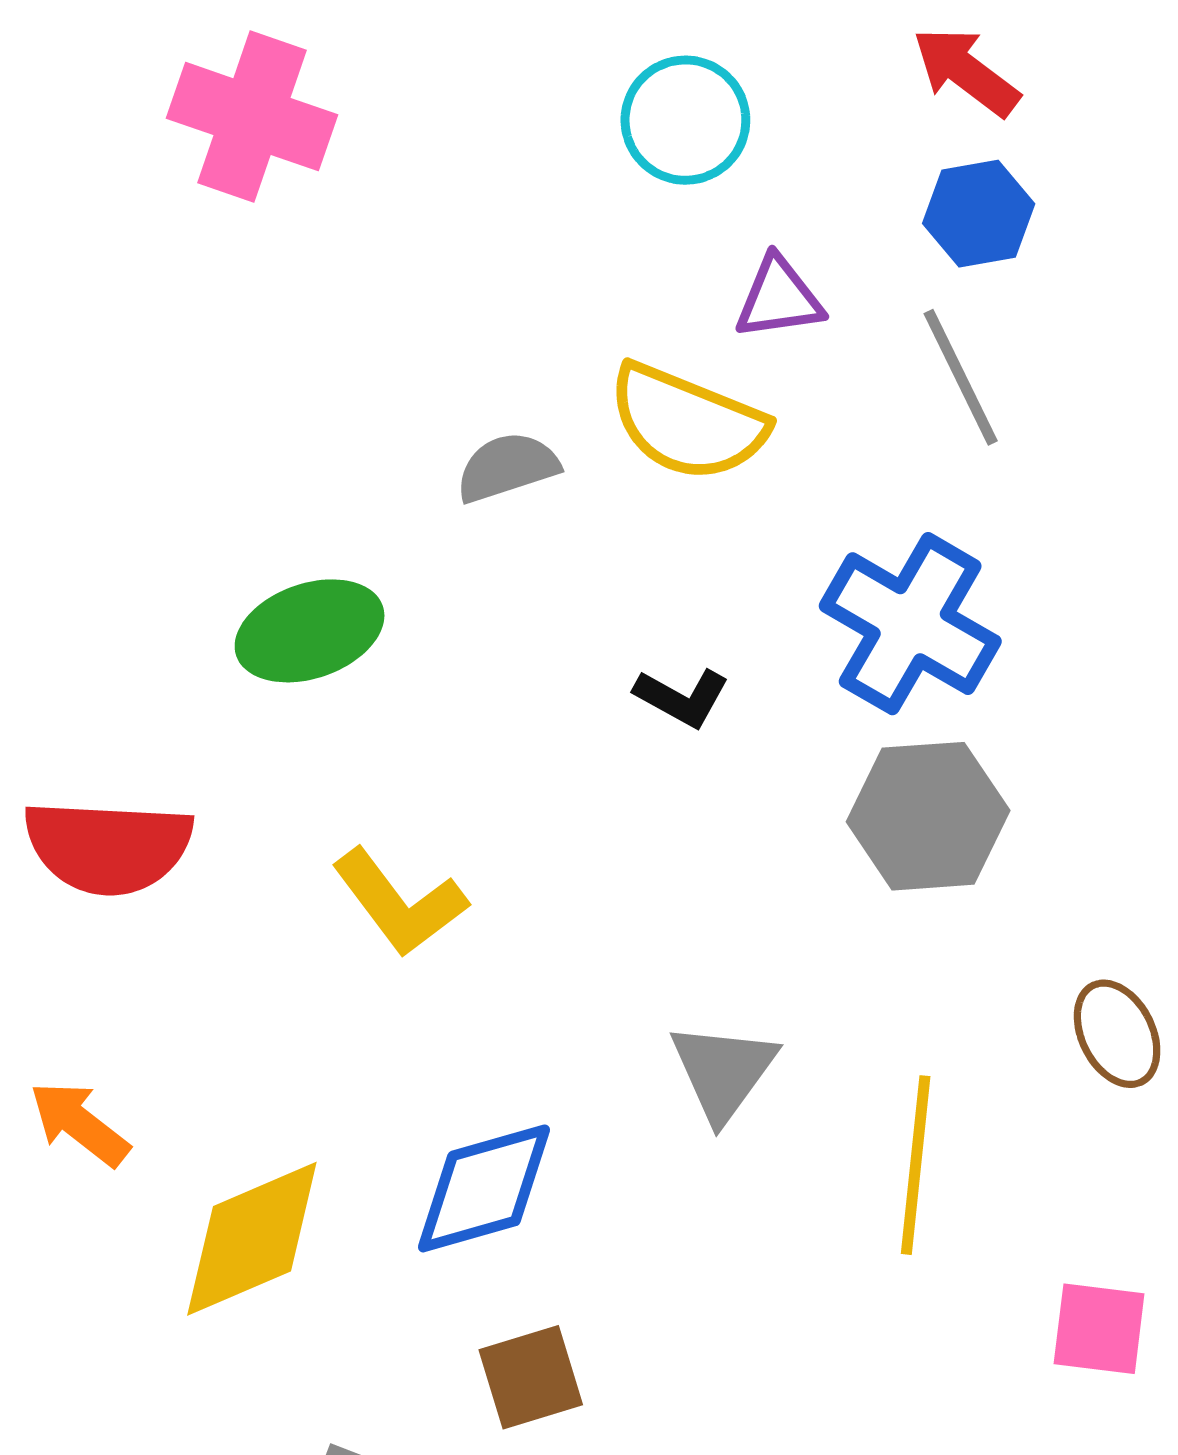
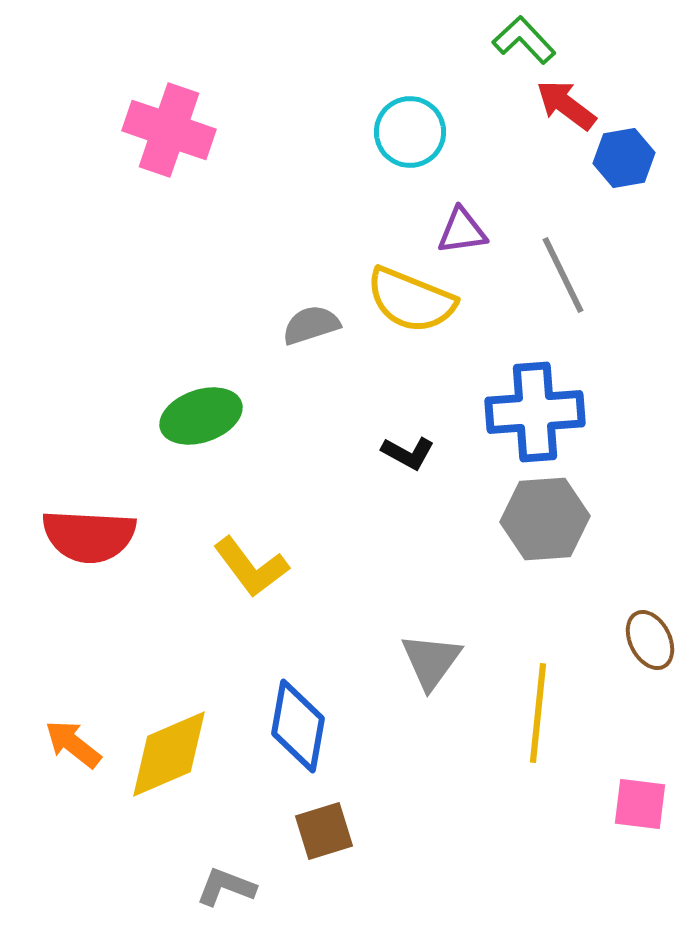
blue hexagon: (979, 214) -> (624, 158), moved
blue cross: (910, 624) -> (535, 412), turned -34
orange arrow: (79, 1124) -> (73, 744), moved
blue diamond: (484, 1188) -> (298, 726), turned -64

